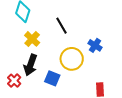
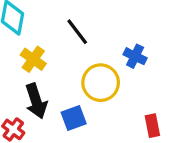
black arrow: (31, 65) -> (36, 101), turned -30
blue square: (52, 78) -> (74, 118), turned -35

